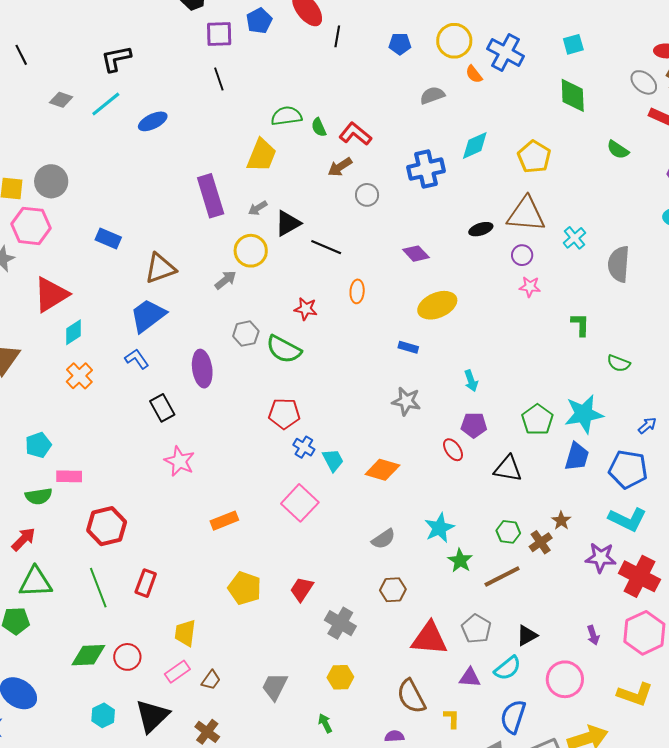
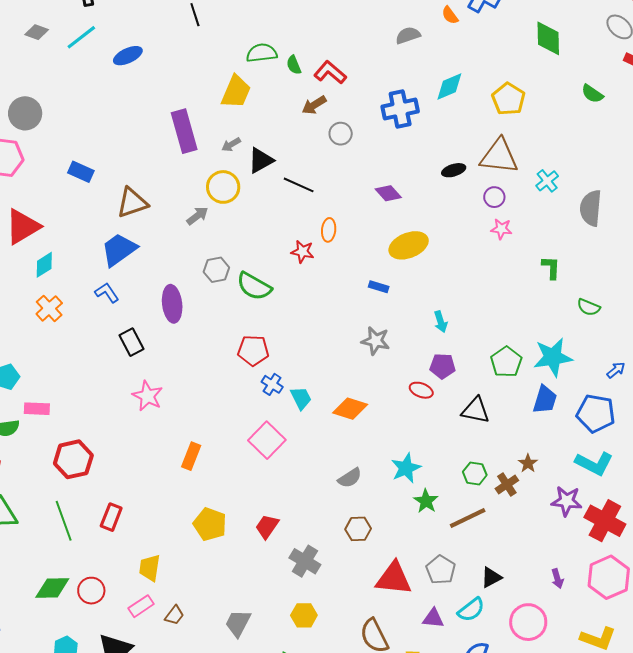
red star: (306, 309) -> (302, 252), moved
red ellipse: (453, 450) -> (421, 390), turned -35
orange rectangle: (224, 521) -> (191, 456), turned -48

